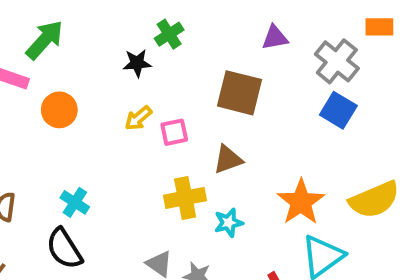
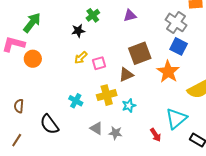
purple triangle: (275, 38) -> (130, 16), moved
brown square: (239, 93) -> (140, 53), moved, turned -30
orange circle: (59, 110) -> (33, 59), moved
cyan cross: (75, 202) -> (76, 101), moved
orange star: (301, 202) -> (168, 72), moved

